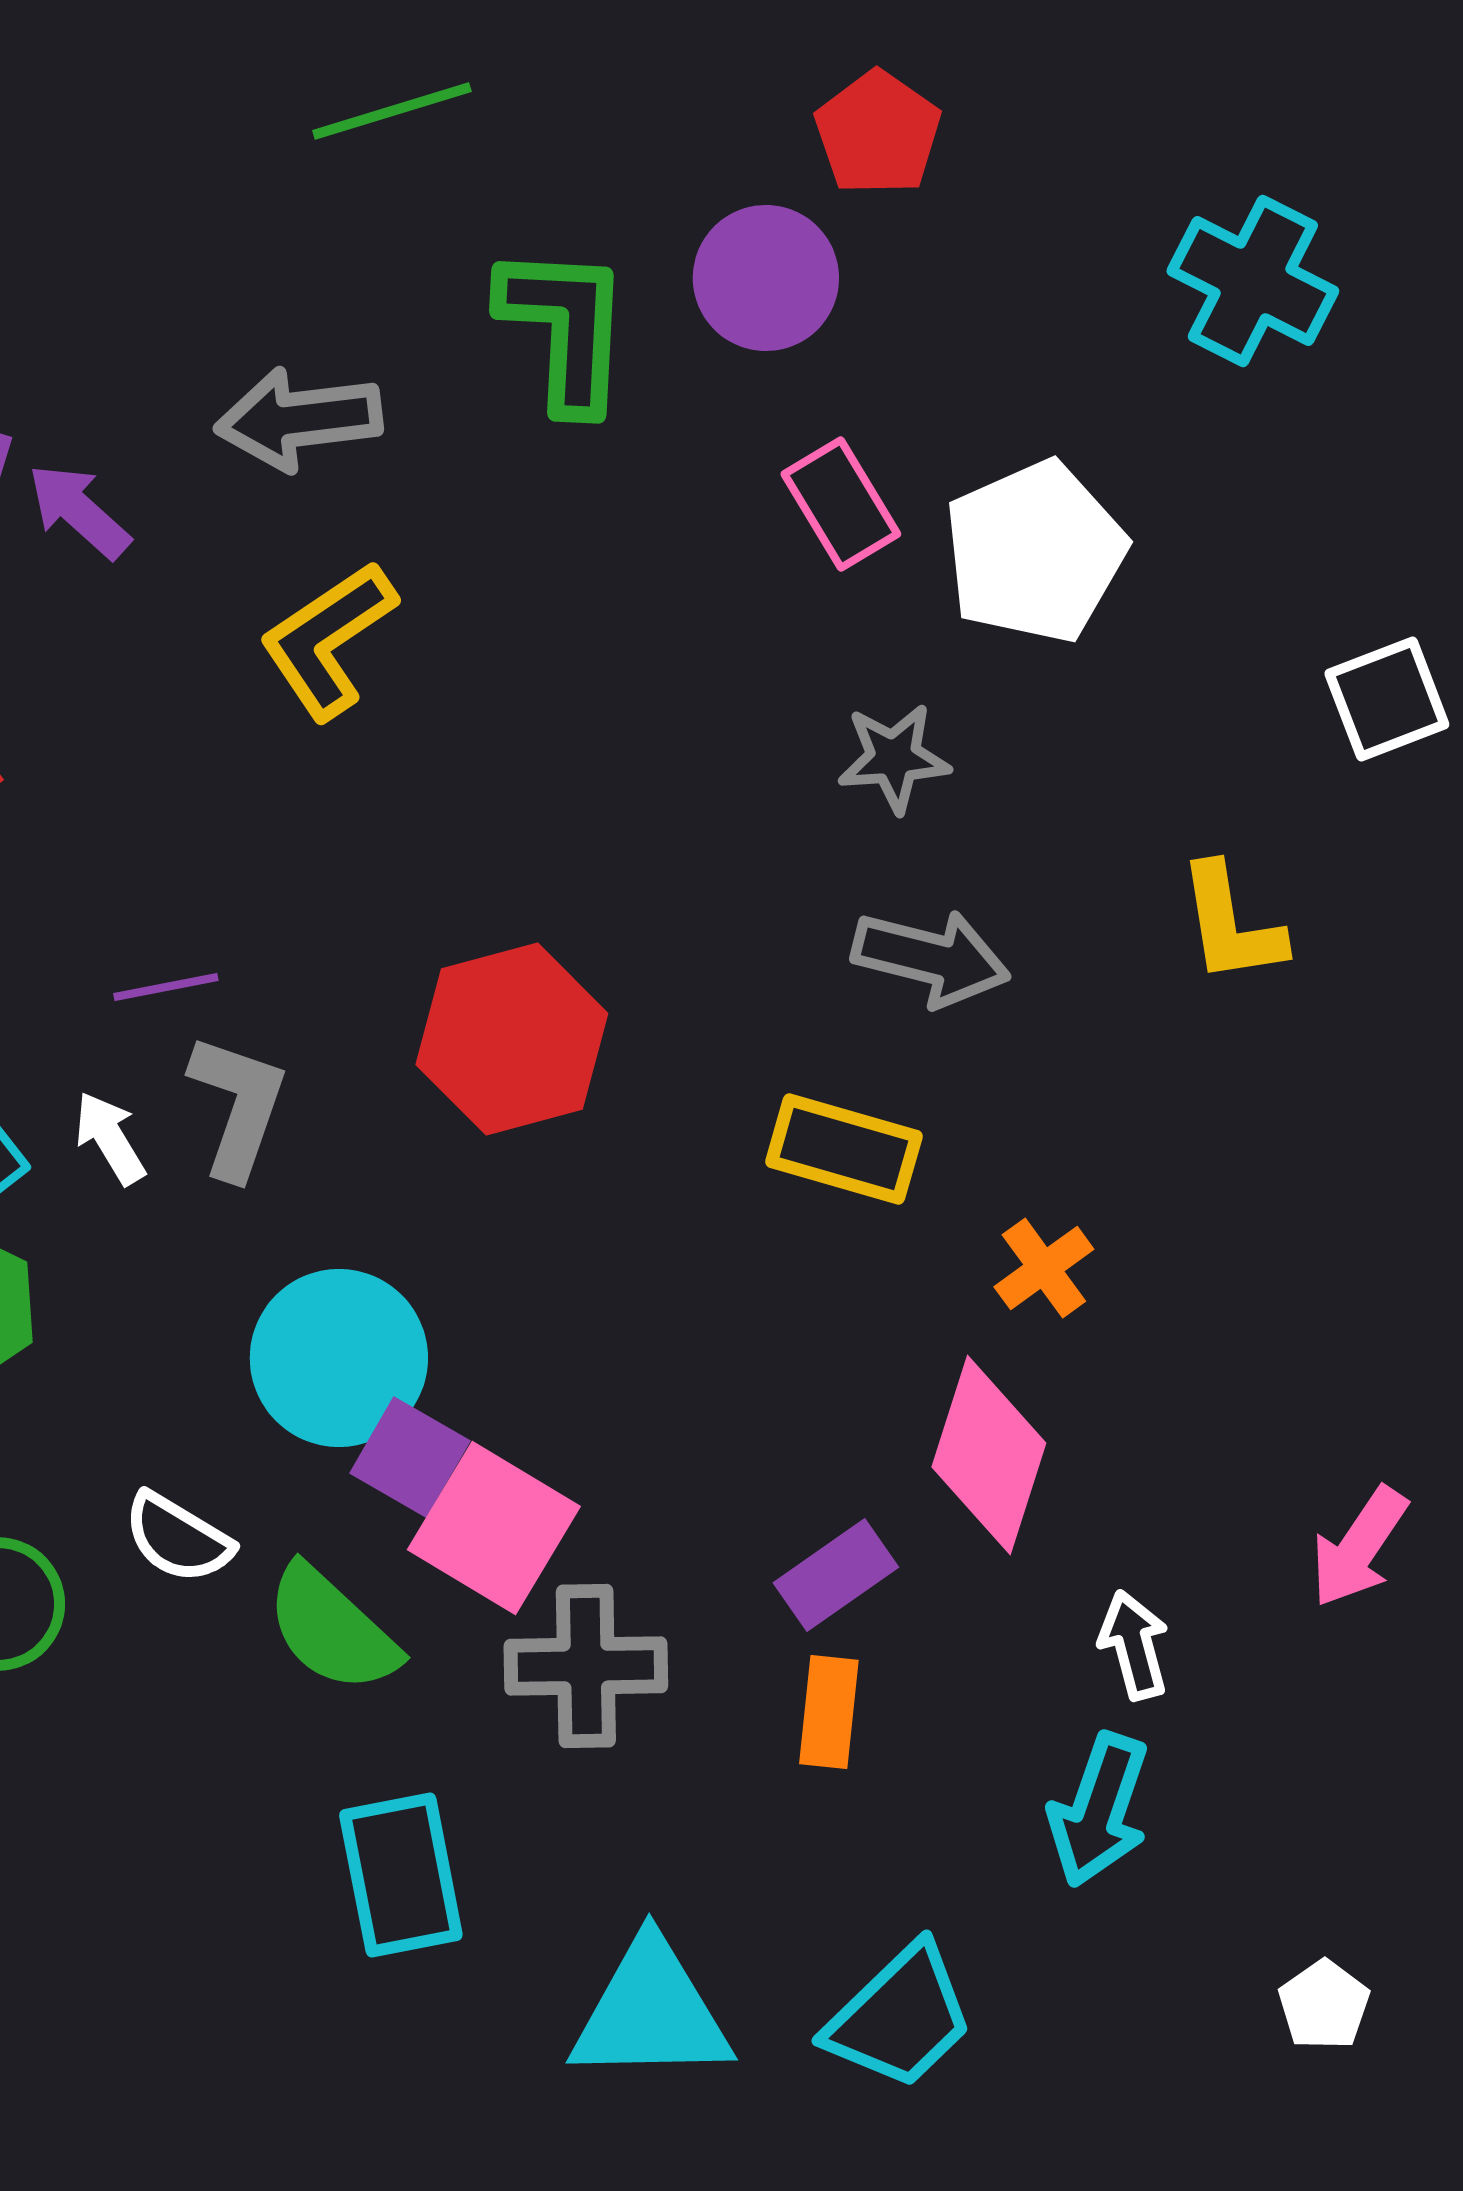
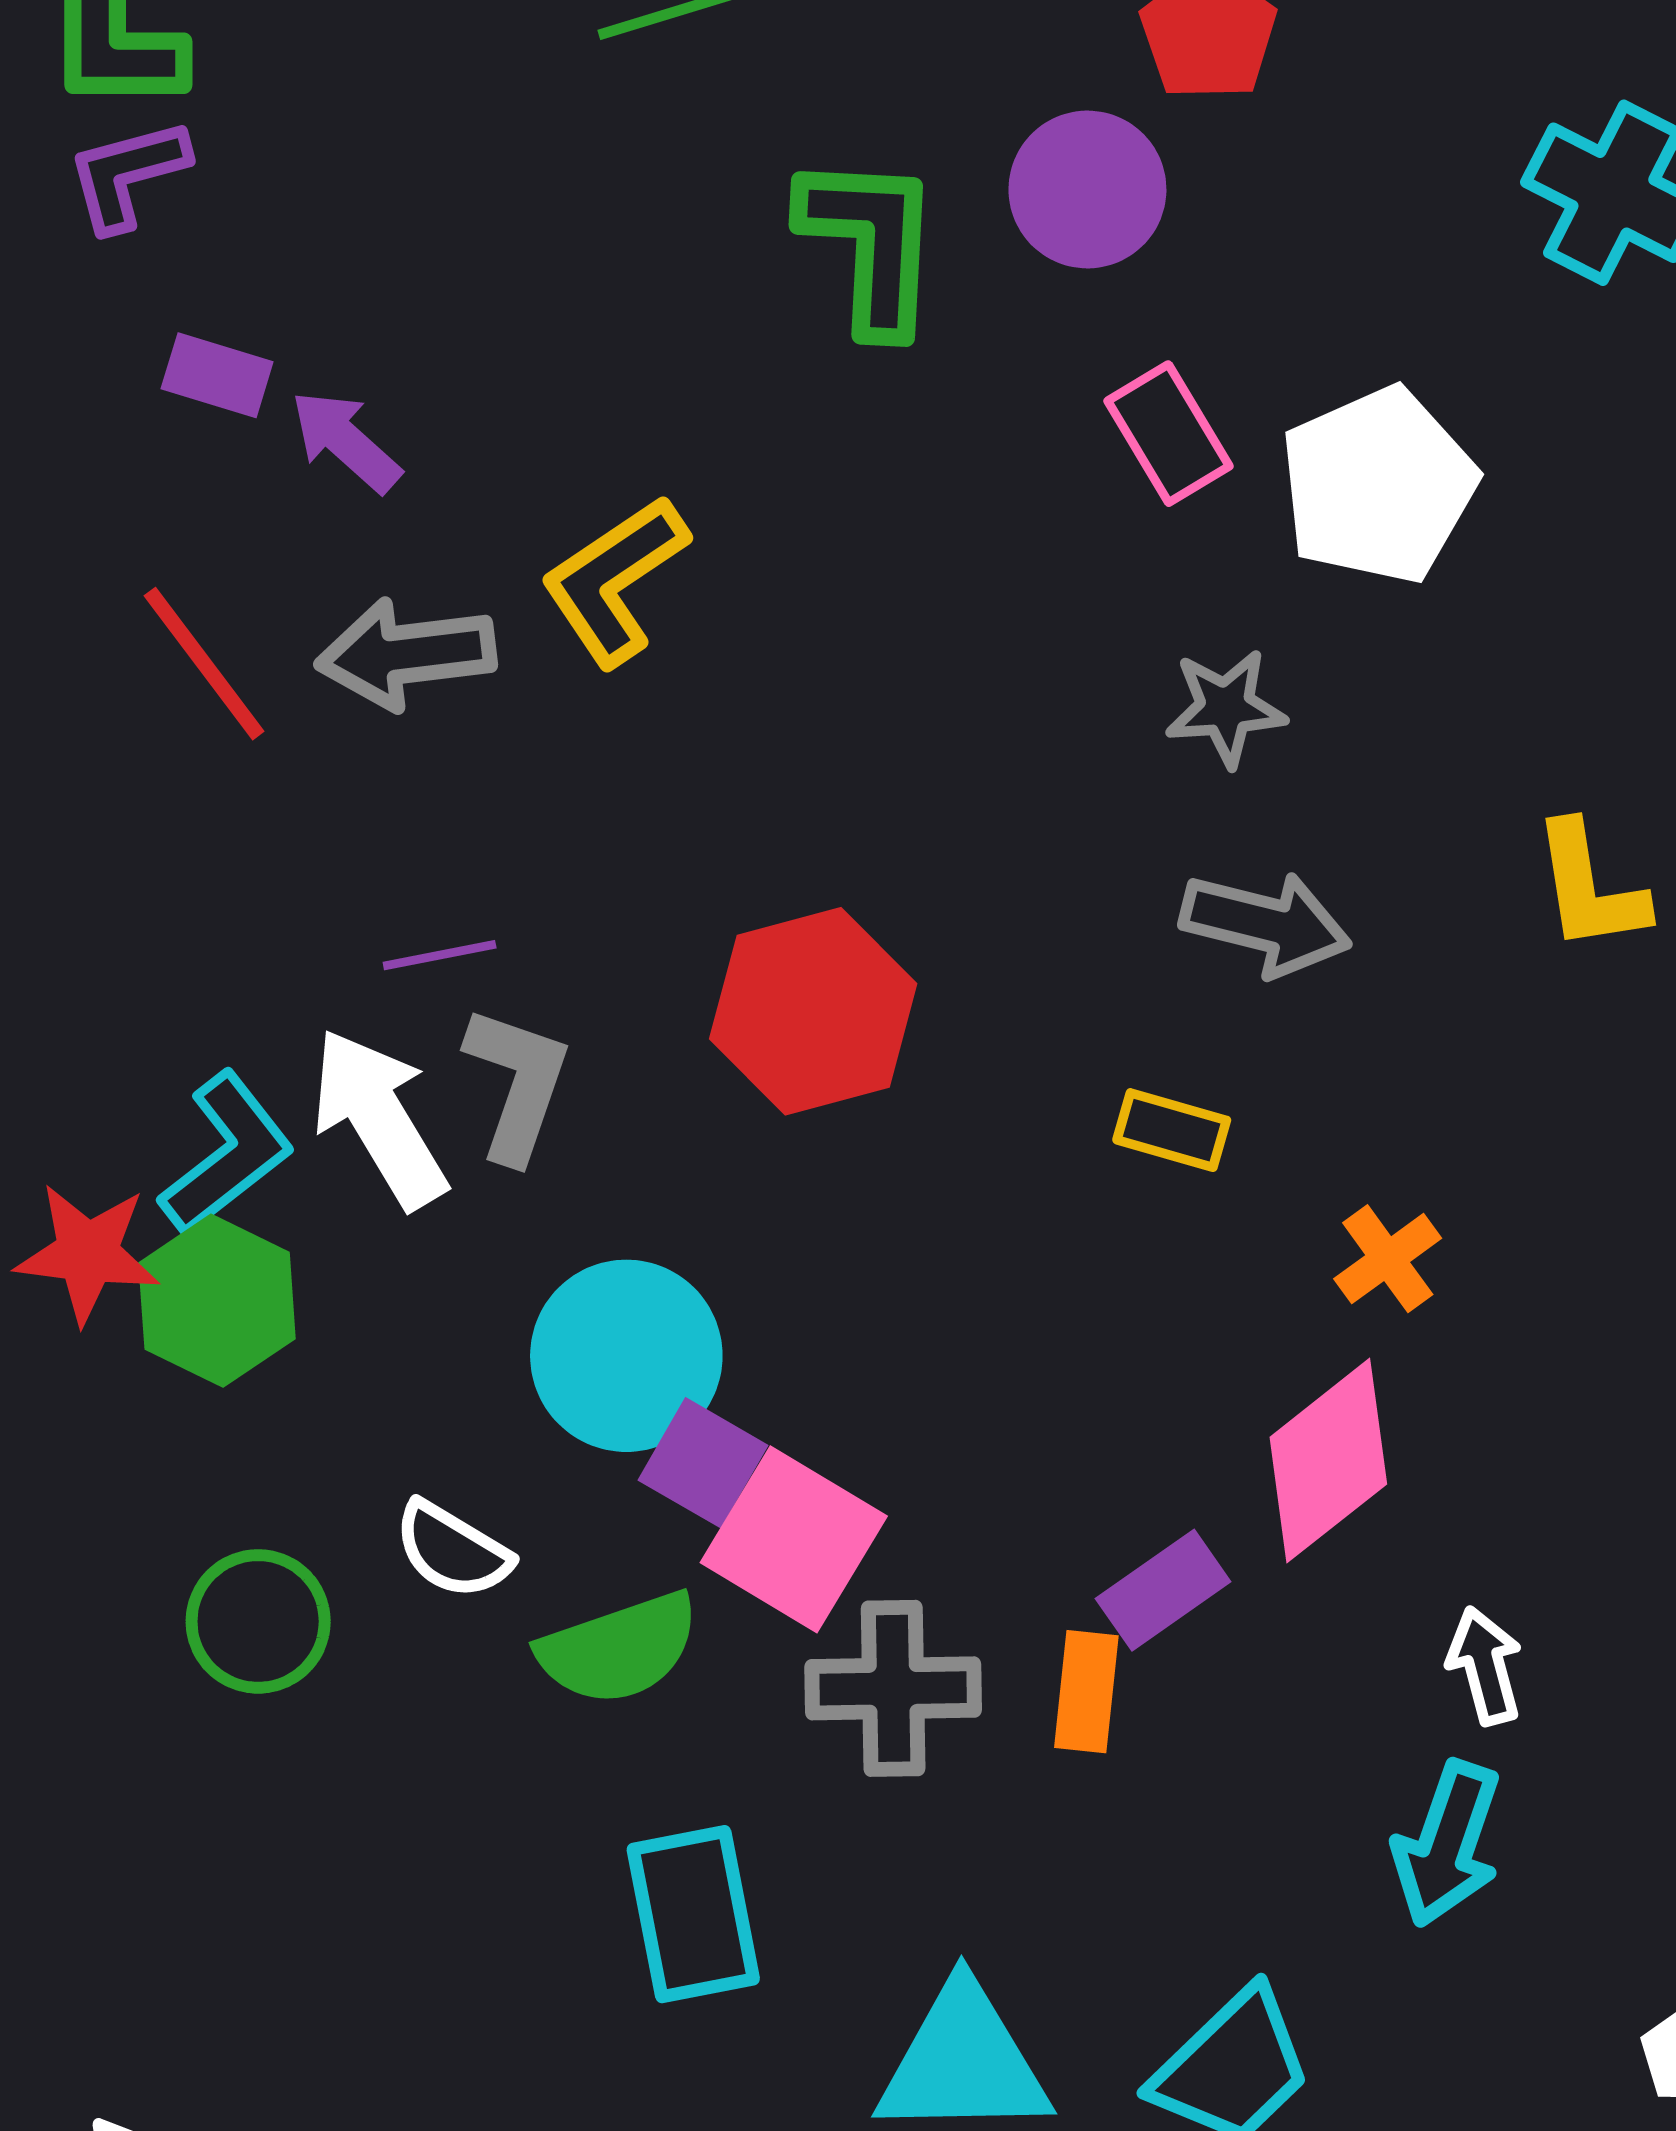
gray arrow: (299, 419) -> (406, 654), moved
white arrow: (110, 1138) -> (379, 1118), size x1.8
yellow rectangle: (844, 1149) -> (1172, 1130), size x0.7
pink diamond: (989, 1455) -> (1328, 1461), turned 34
green semicircle: (332, 1629) -> (619, 1648), turned -62
orange rectangle: (829, 1712) -> (1086, 1692), moved

